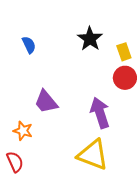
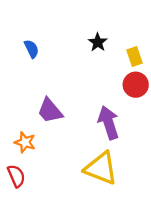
black star: (90, 39) -> (98, 42), size x0.7

